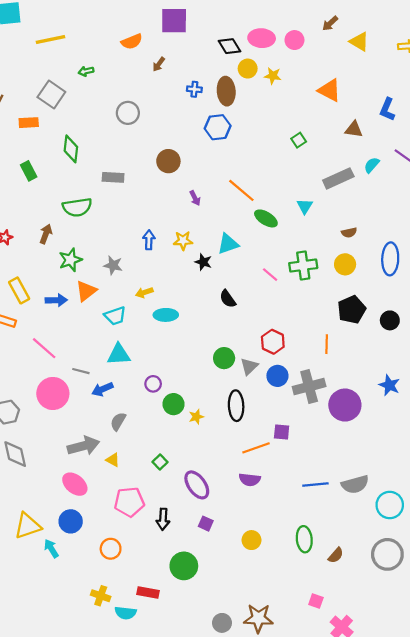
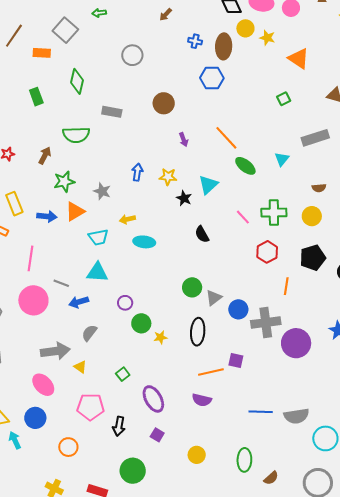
orange triangle: (330, 90) -> (299, 59), moved
cyan triangle: (228, 244) -> (208, 185), turned -30
red hexagon: (273, 342) -> (267, 252), moved
pink line: (44, 348) -> (31, 258), turned 50

